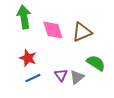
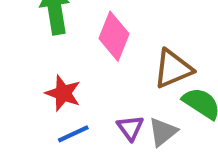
pink diamond: (53, 30) -> (114, 36), turned 40
brown triangle: (82, 32) -> (173, 69), moved

